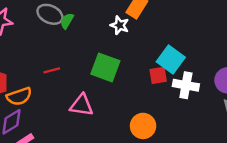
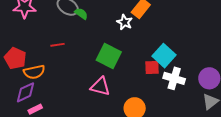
green semicircle: (67, 21) -> (81, 14), turned 88
red line: (52, 70) -> (58, 45), moved
pink triangle: (81, 105) -> (100, 86), moved

